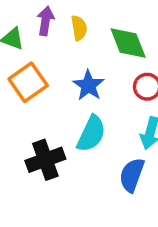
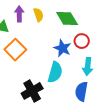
blue star: (88, 85) -> (62, 48), moved

